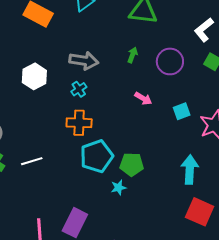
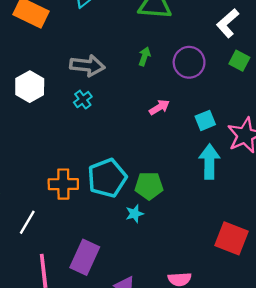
pink arrow: (143, 98) -> (159, 107), turned -60
orange cross: (79, 123) -> (63, 184), moved
white line: (32, 161) -> (27, 222), moved, turned -40
cyan arrow: (190, 169) -> (209, 162), moved

